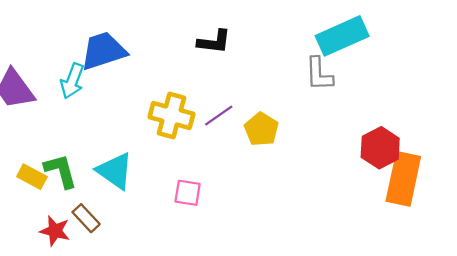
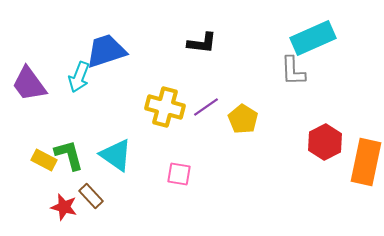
red hexagon: (380, 148) -> (325, 142), moved

